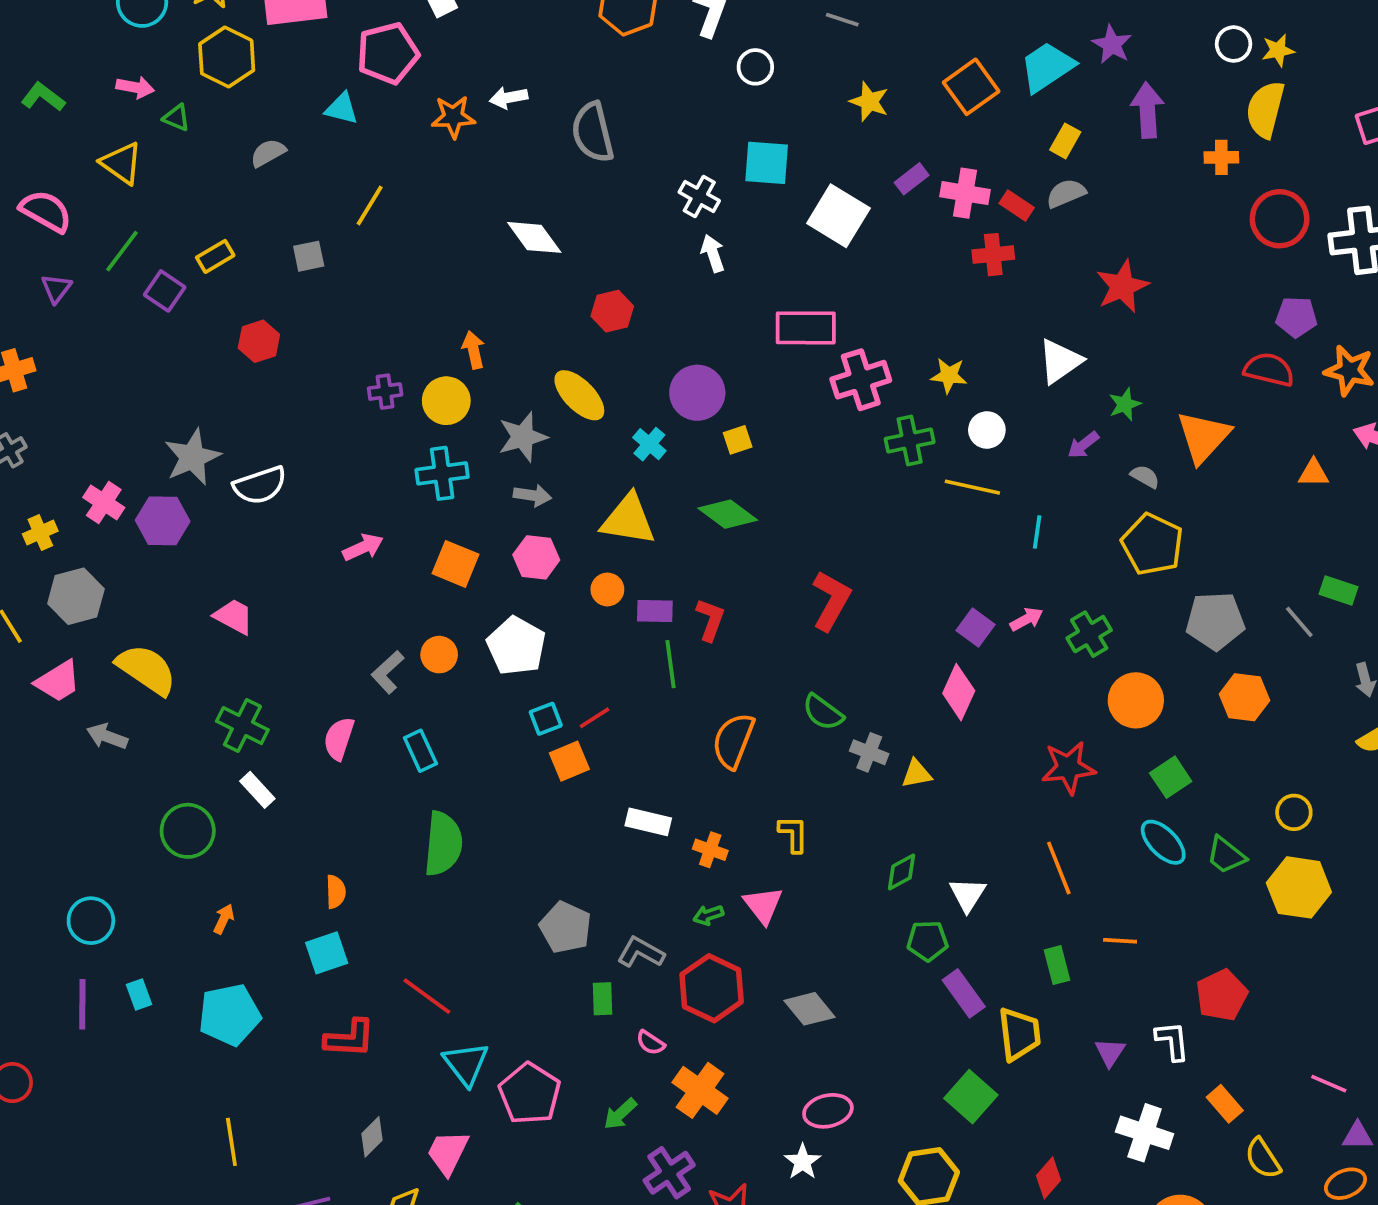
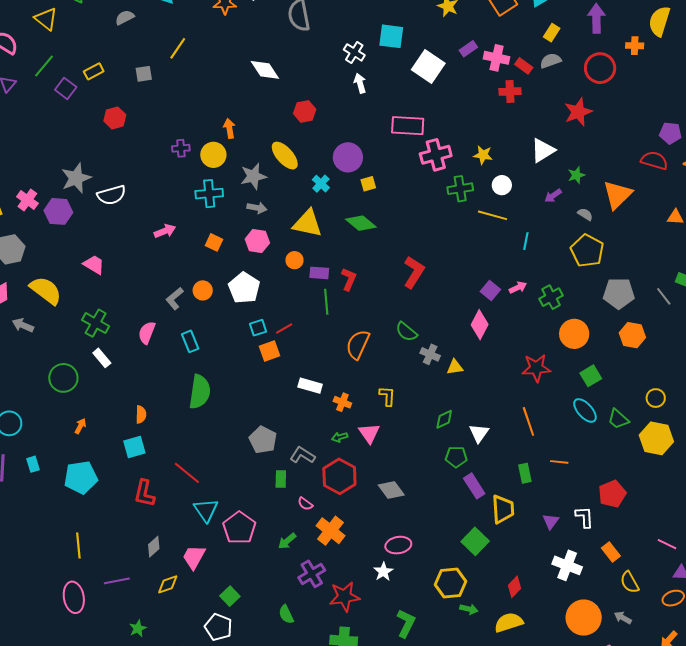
red circle: (1280, 219) -> (600, 68), moved
orange square: (456, 564) -> (214, 242), size x0.7
red L-shape: (350, 1038) -> (144, 493), turned 96

